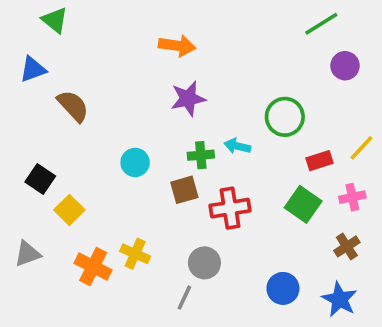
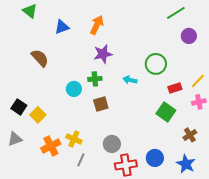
orange arrow: (177, 46) -> (97, 25), turned -72
blue triangle: (33, 69) -> (62, 27), moved
green cross: (201, 155) -> (95, 79), moved
black square: (40, 179) -> (19, 107), moved
pink cross: (352, 197) -> (199, 102), moved
red cross: (230, 208) -> (126, 165), moved
orange cross: (93, 267) -> (51, 146), turned 36
gray line: (184, 298) -> (81, 160), moved

